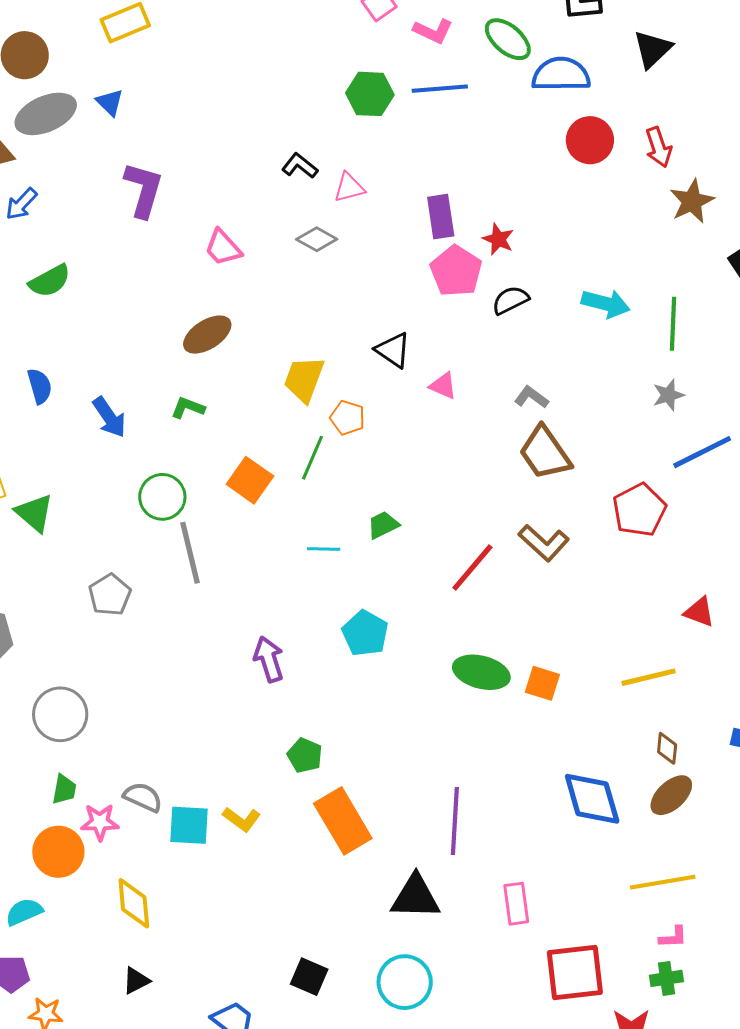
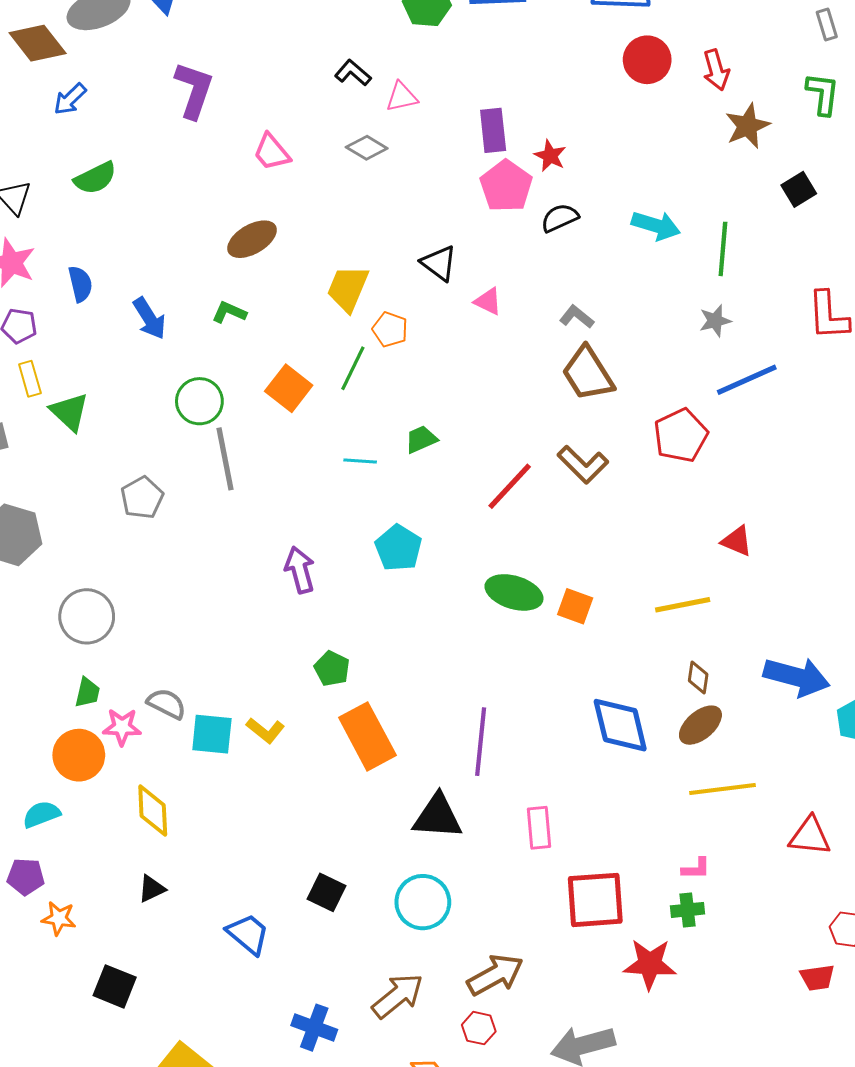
yellow line: (663, 882) -> (722, 789), moved

